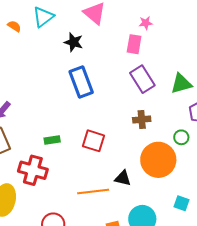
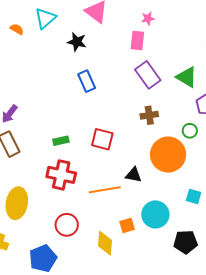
blue rectangle: (81, 82) -> (87, 81), size x0.7
green triangle: (181, 84) -> (187, 77), turned 50
red cross: (33, 170) -> (61, 175), moved

